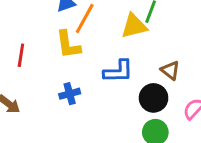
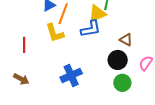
blue L-shape: (118, 71) -> (91, 29), moved
blue cross: (70, 94) -> (71, 75), moved, size x1.5

